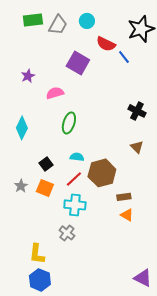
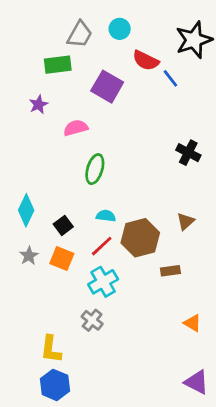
green rectangle: (33, 20) -> (58, 65), moved
cyan diamond: (22, 128) -> (26, 210), moved
brown triangle: (137, 147) -> (186, 221), moved, turned 32
cyan cross: (75, 205) -> (103, 282), turned -35
orange triangle: (127, 215) -> (192, 323), moved

